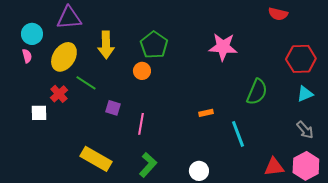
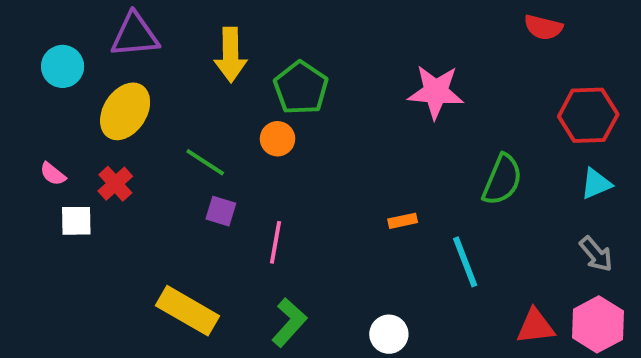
yellow arrow: (106, 45) -> (231, 55), moved
pink semicircle: (27, 56) -> (53, 174), moved, turned 144
green line: (86, 83) -> (205, 162), moved

